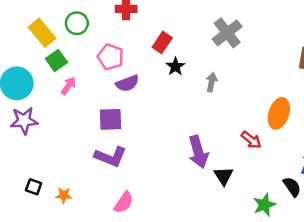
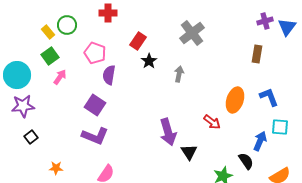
yellow rectangle: (42, 33) -> (48, 32), moved, size x0.6
purple semicircle: (127, 83) -> (109, 75), turned 120
purple square: (111, 119) -> (95, 105), turned 35
black square: (34, 187) -> (31, 137), moved, turned 32

